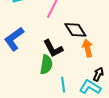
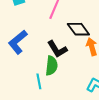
cyan line: (63, 85) -> (39, 81), moved

